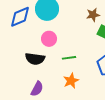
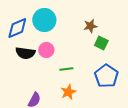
black semicircle: (35, 59) -> (25, 53), moved

